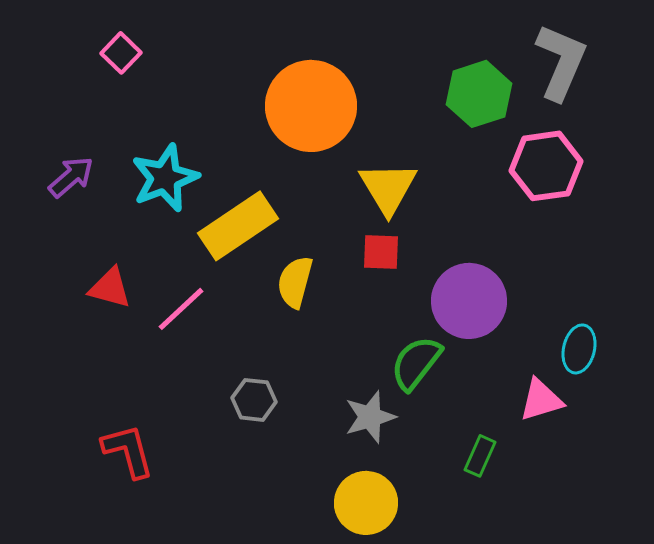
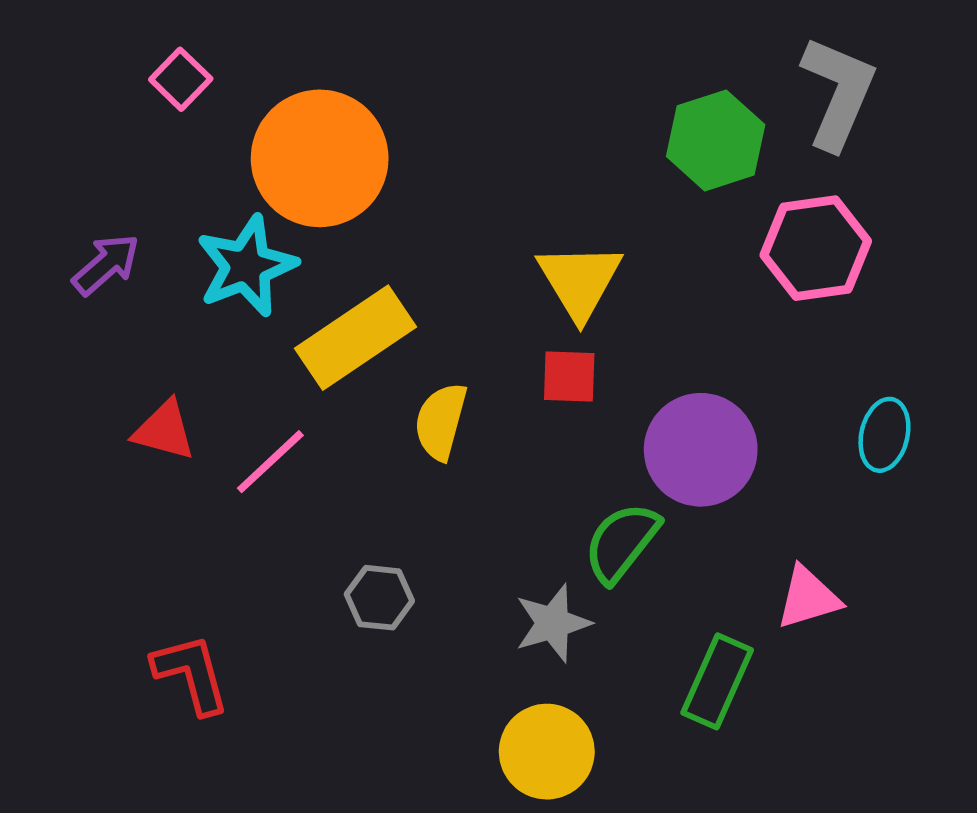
orange circle: (311, 106) -> (320, 158), moved
cyan ellipse: (579, 349) -> (884, 435), moved
green rectangle: (480, 456) -> (717, 681), size x1.5

